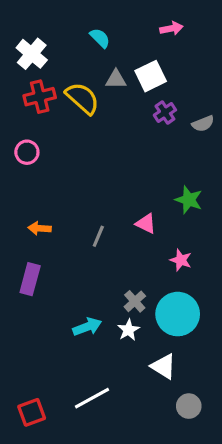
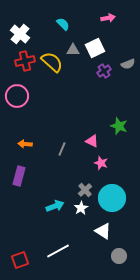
gray semicircle: (203, 124) -> (128, 64), moved
pink circle: (27, 152) -> (17, 96), size x1.5
pink star: (181, 260) -> (101, 163), moved

